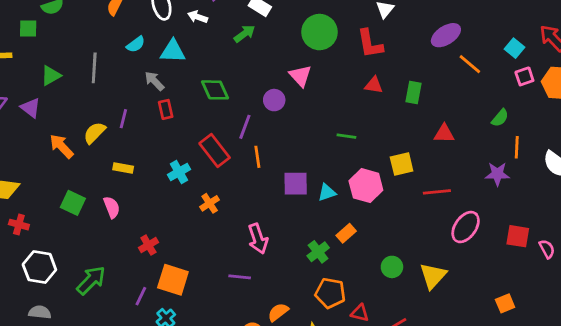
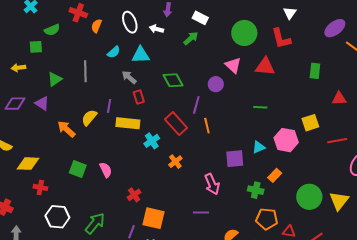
red triangle: (374, 85) -> (265, 66), moved, size x1.5
green line: (346, 136) -> (260, 107), moved
yellow rectangle: (123, 168) -> (128, 123), moved, size x1.6
purple square: (296, 184) -> (235, 159), moved
green cross: (318, 252) -> (256, 190), turned -35
green circle: (392, 267) -> (309, 197), size x1.6

